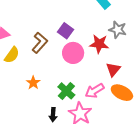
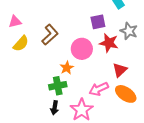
purple square: (65, 31) -> (98, 22), moved, turned 35
orange star: (33, 83) -> (67, 68), moved
green cross: (66, 91) -> (58, 86), moved, turned 30

